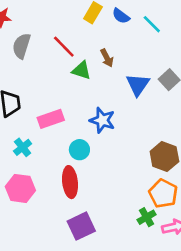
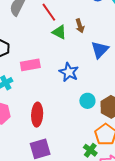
cyan circle: (79, 150) -> (87, 101), moved
green cross: (147, 217) -> (90, 150), turned -32

